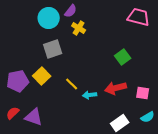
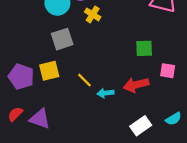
green square: (123, 57) -> (144, 48), turned 35
yellow square: (42, 76) -> (49, 71), turned 30
purple pentagon: (18, 81) -> (21, 77), turned 30
pink square: (143, 93) -> (168, 71), moved

